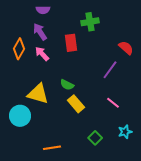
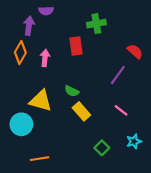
purple arrow: (40, 32) -> (29, 26), moved, turned 42
pink arrow: (42, 54) -> (45, 58), turned 49
orange line: (52, 148) -> (40, 159), moved

